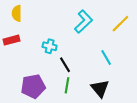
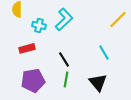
cyan L-shape: (83, 22) -> (64, 19), moved
red rectangle: (12, 40) -> (27, 48), moved
cyan cross: (50, 46) -> (39, 25), moved

